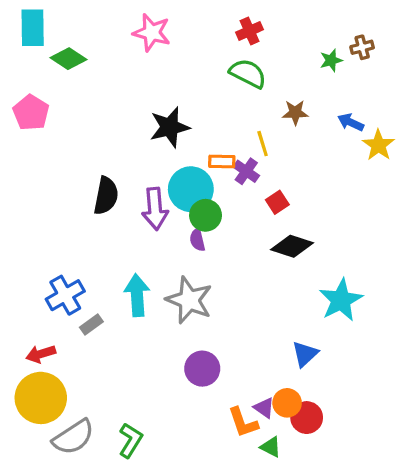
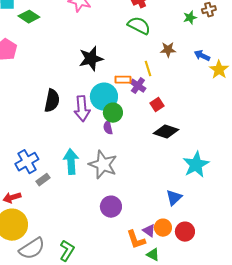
red circle: (307, 418) -> (185, 232), moved

